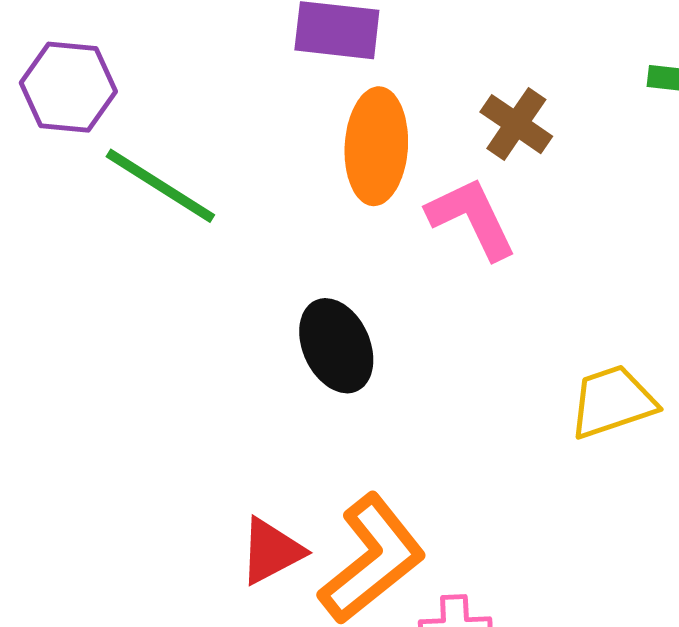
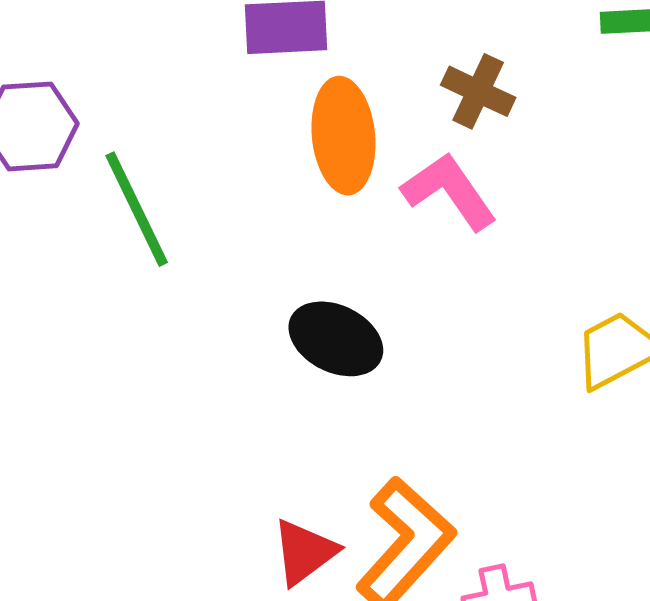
green line: (160, 186) -> (137, 209), turned 41
black ellipse: (336, 346) -> (336, 339), turned -30

